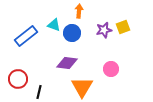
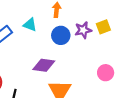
blue circle: (72, 33) -> (61, 35), moved
pink circle: (111, 69) -> (106, 73), moved

